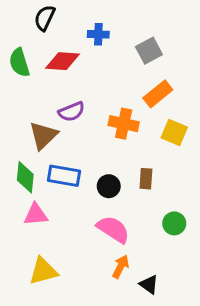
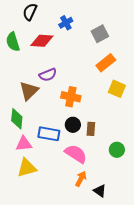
blue cross: (98, 34) -> (66, 23), turned -32
orange cross: (124, 124) -> (71, 97), moved
blue rectangle: (64, 176) -> (49, 134), moved
brown rectangle: (146, 179) -> (91, 129), moved
yellow triangle: (43, 271) -> (27, 168), moved

